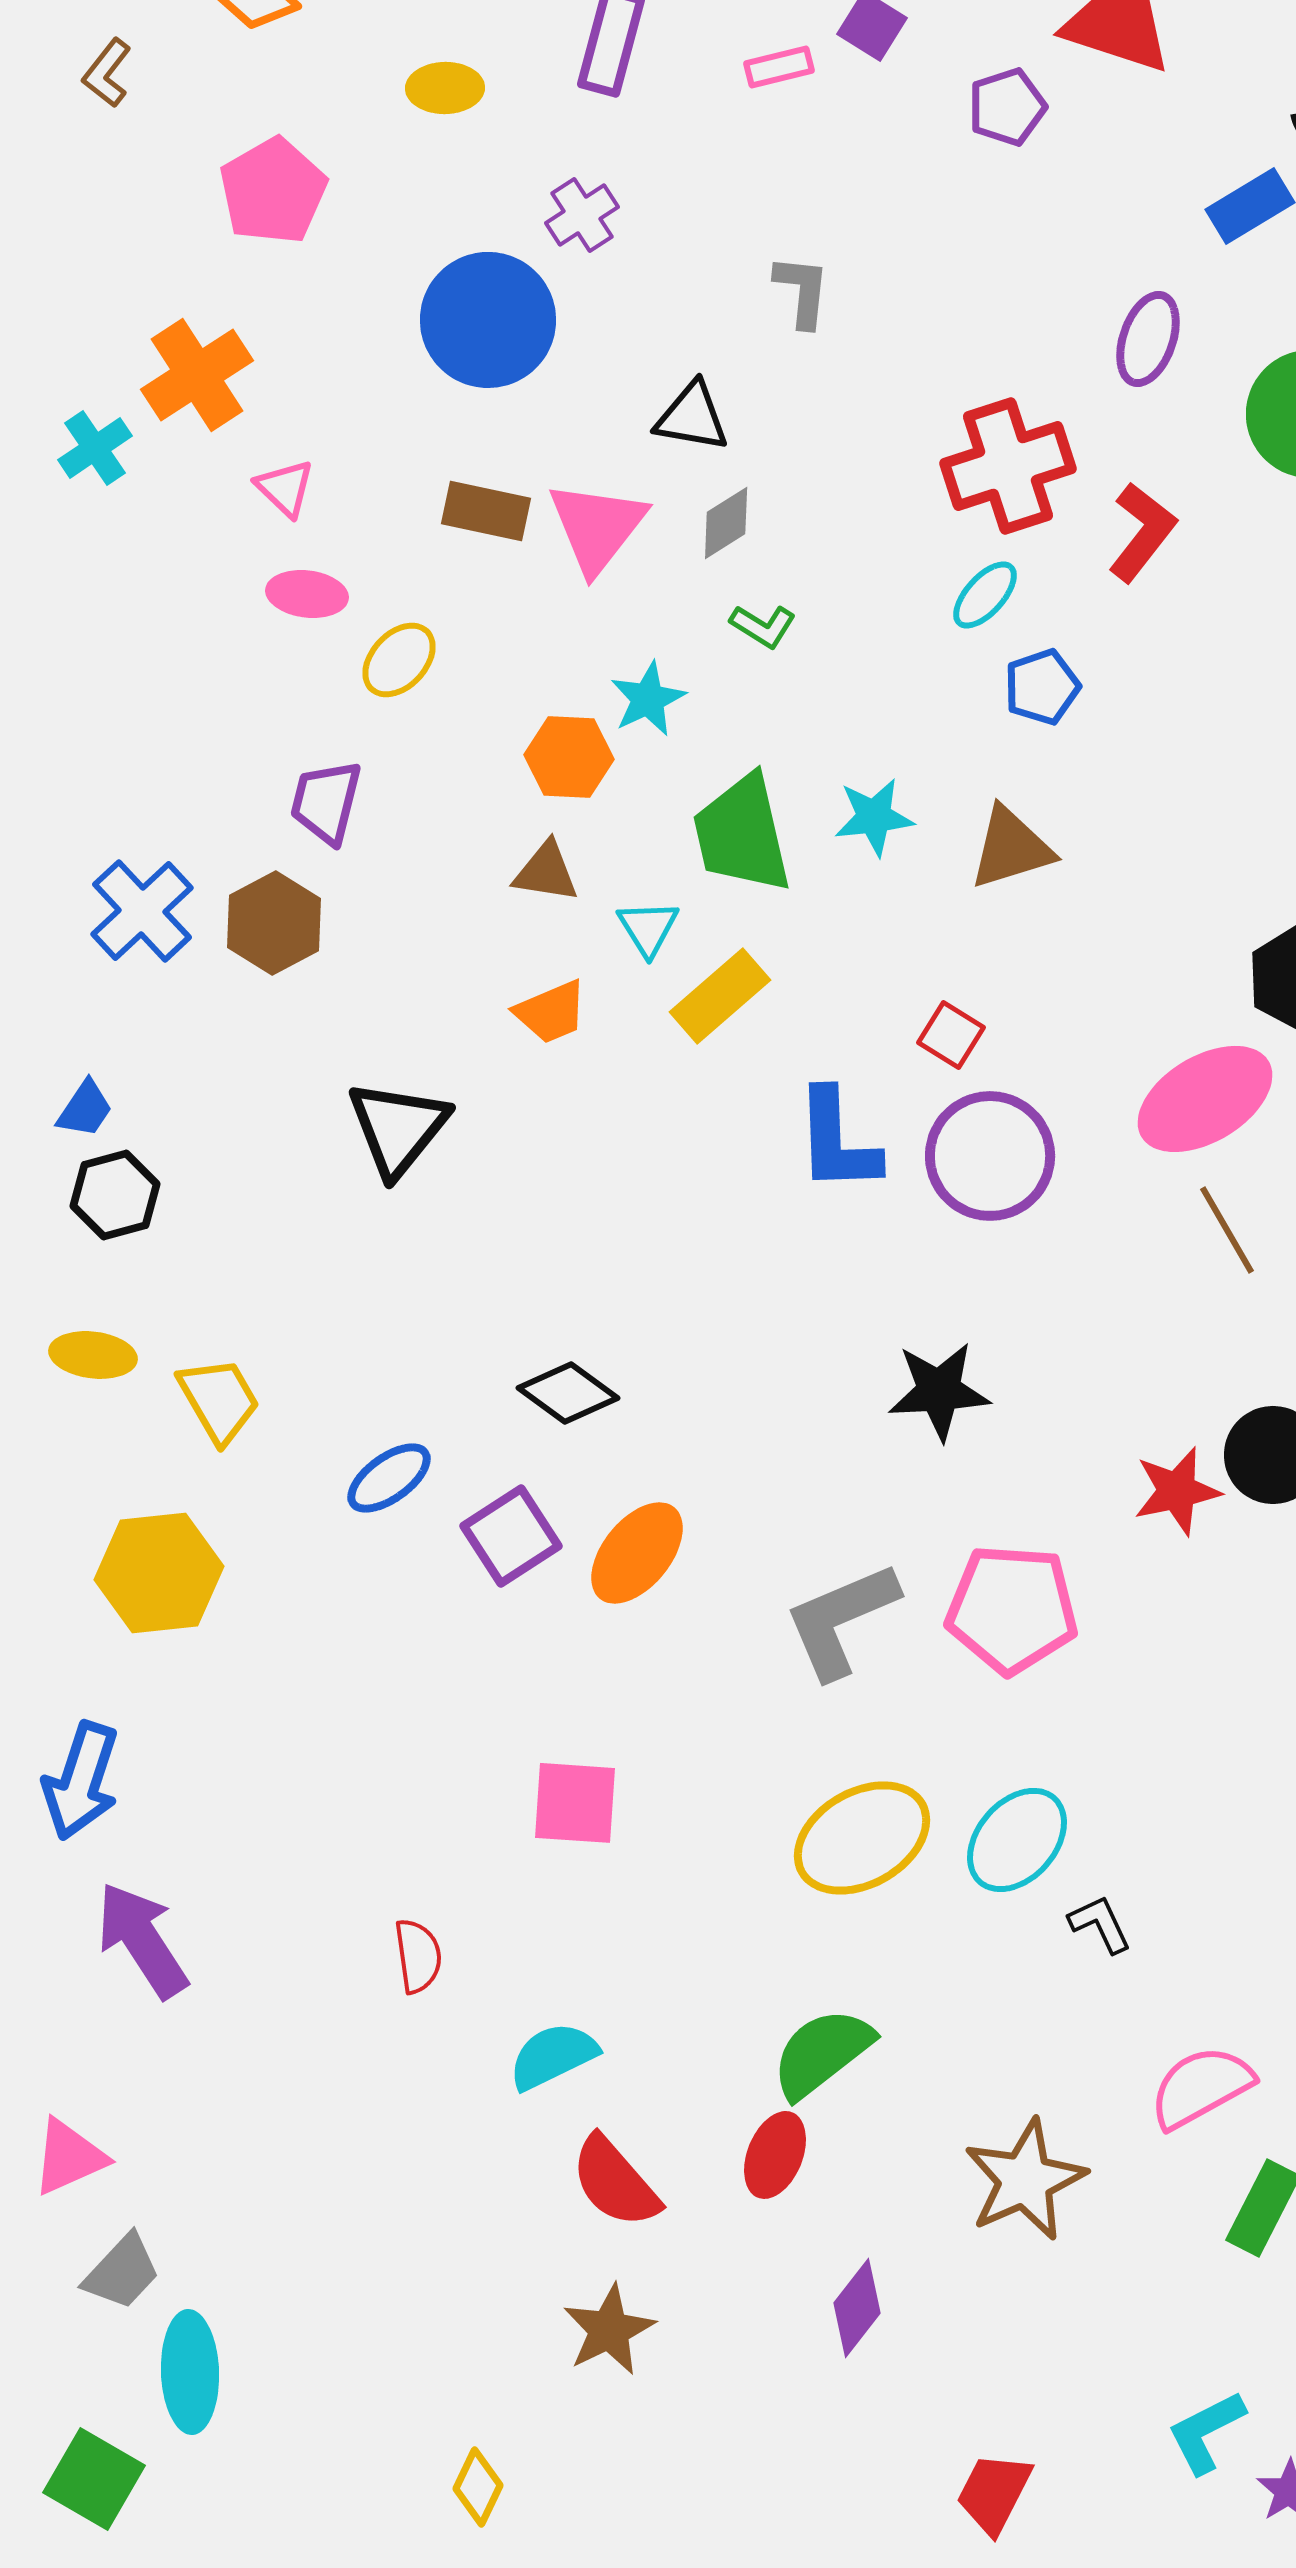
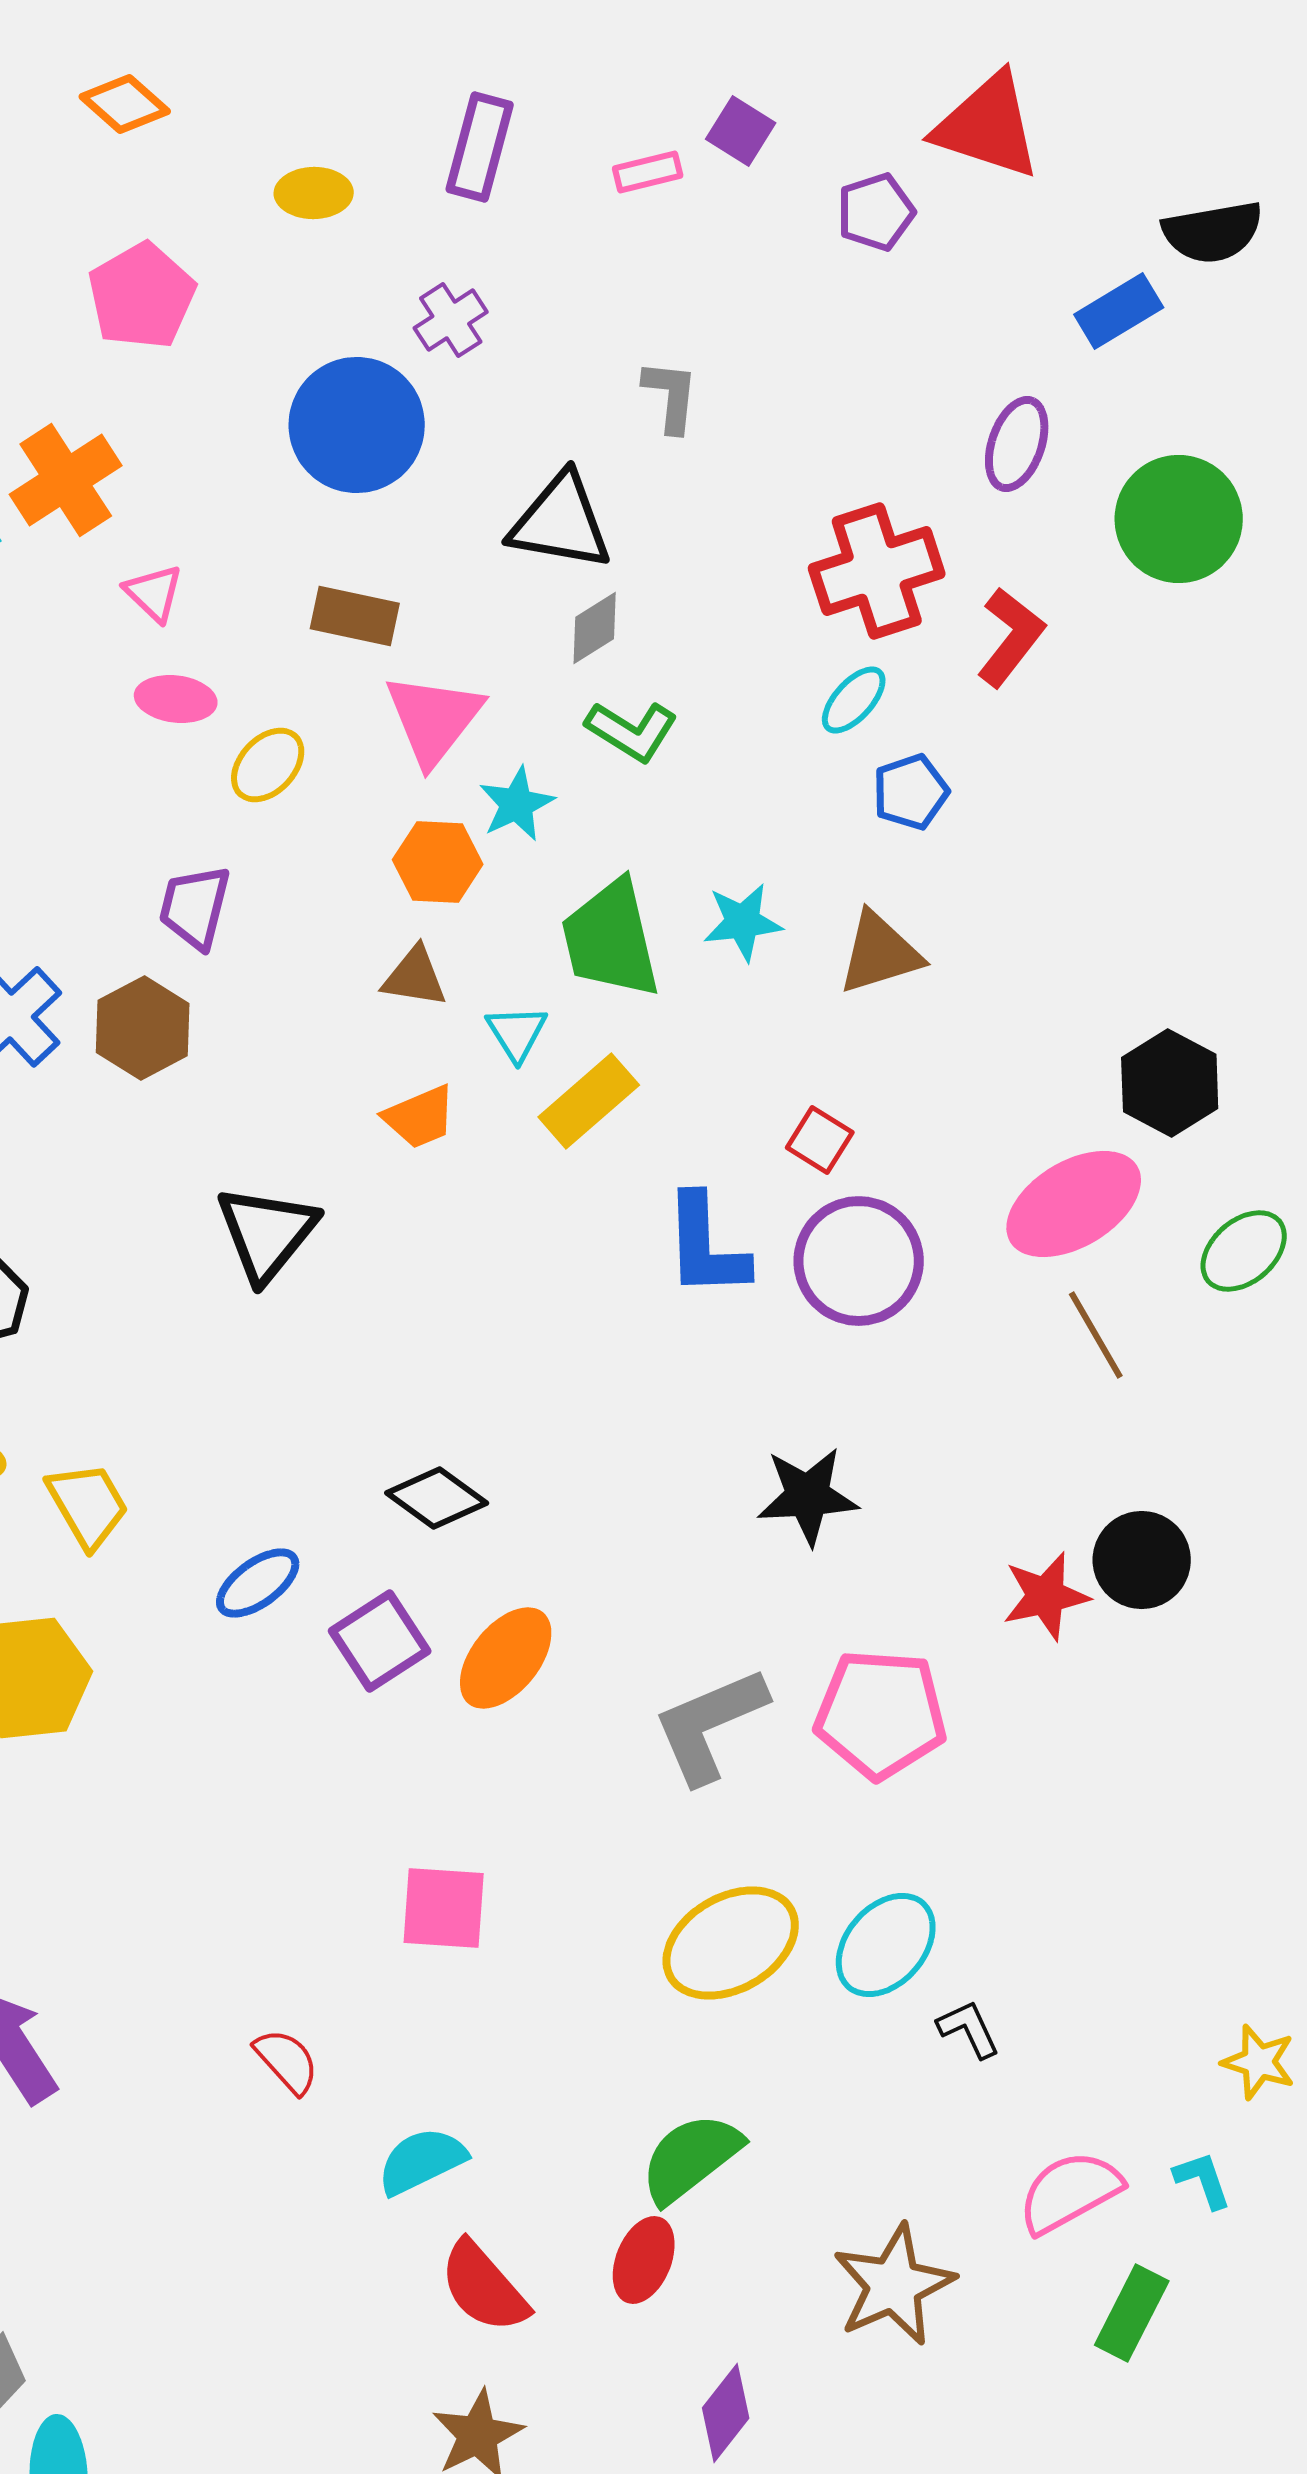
black triangle: (692, 417) -> (561, 522), size x1.4
pink triangle: (597, 527) -> (434, 719), moved
green L-shape: (763, 626) -> (632, 731), size x1.4
red semicircle: (418, 1956) -> (287, 2061), turned -34

